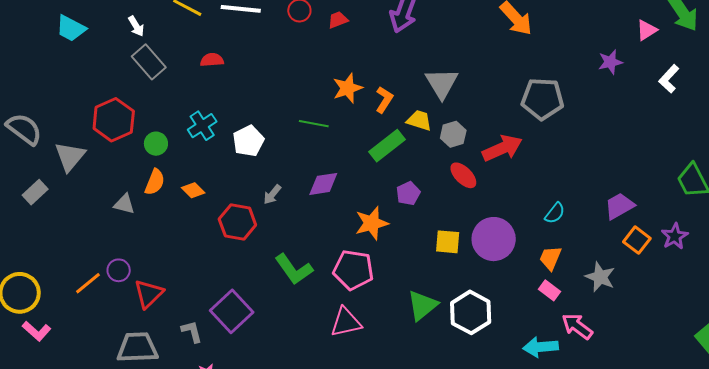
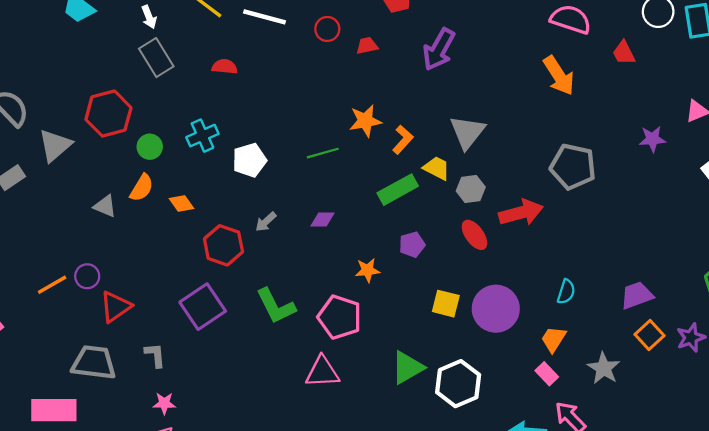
green line: (314, 124) -> (323, 153), turned -36
purple diamond: (323, 184) -> (322, 220), size x0.7
cyan semicircle: (555, 213) -> (566, 292), turned -30
orange star: (372, 223) -> (367, 270), size x0.7
purple square: (232, 311) -> (203, 307), moved

